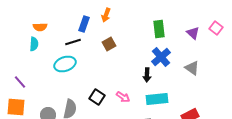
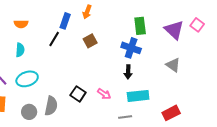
purple triangle: (193, 33) -> (174, 30), size x1.5
black line: (73, 42) -> (54, 39), turned -42
cyan semicircle: (34, 44) -> (20, 50), moved
blue cross: (161, 57) -> (131, 48), moved, turned -30
cyan ellipse: (65, 64) -> (27, 79), moved

